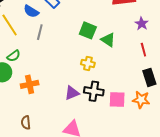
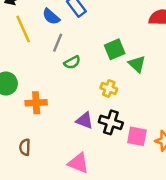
green square: (88, 30) -> (115, 49), turned 36
green semicircle: (14, 56) -> (72, 62), moved
purple triangle: (72, 93) -> (85, 120), turned 35

